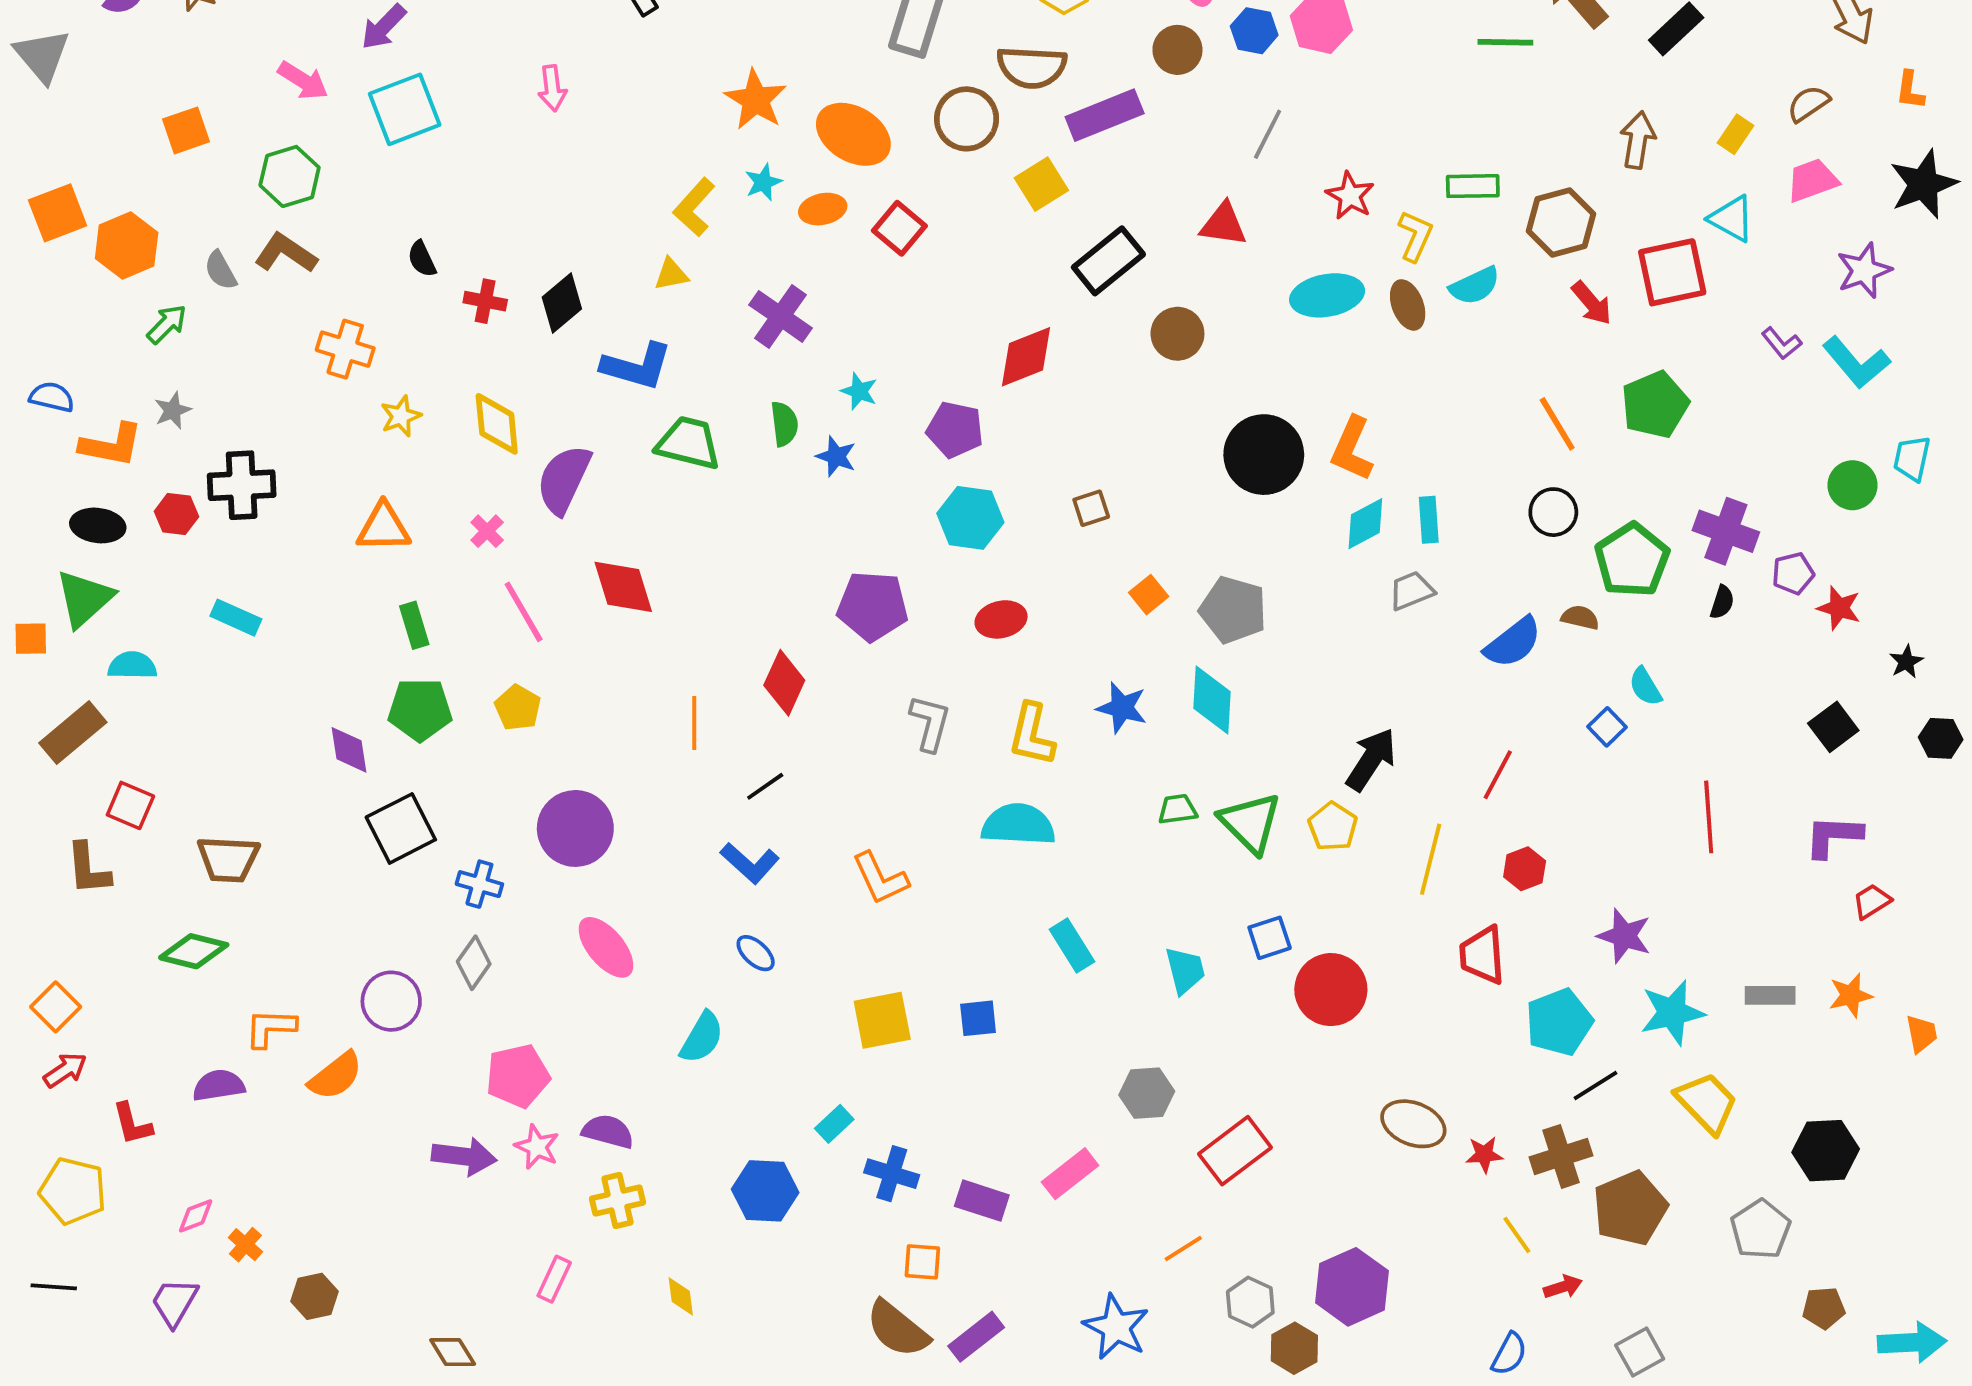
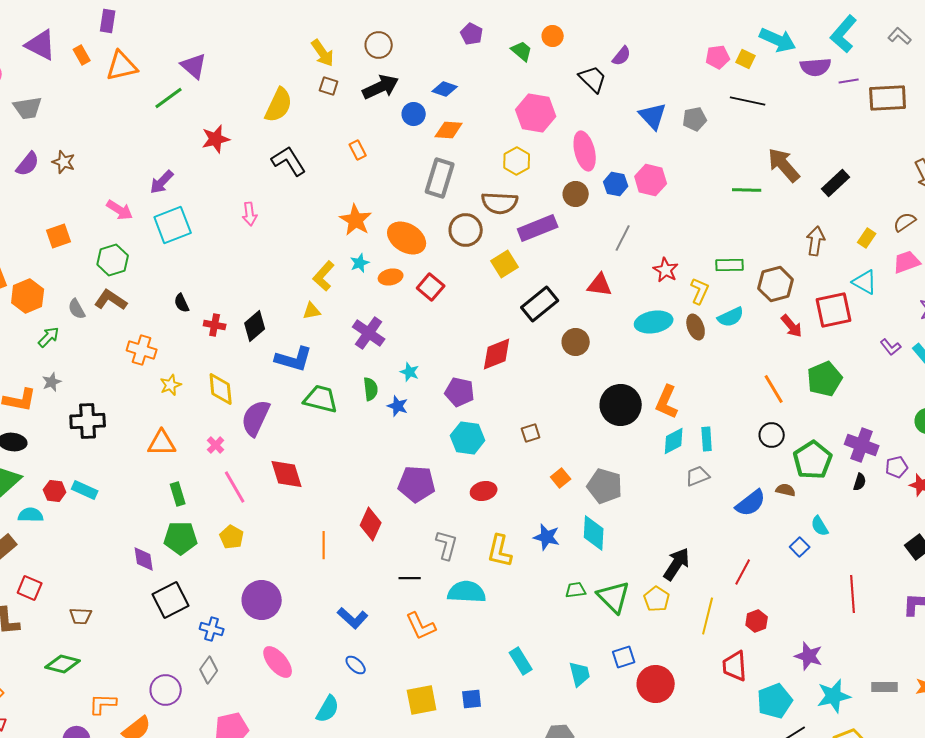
red hexagon: (176, 514) -> (55, 491), moved
black line: (765, 786) -> (410, 578), moved, turned 35
cyan semicircle: (1018, 825) -> (467, 592), moved
brown trapezoid: (228, 859) -> (81, 616), size x0.7

